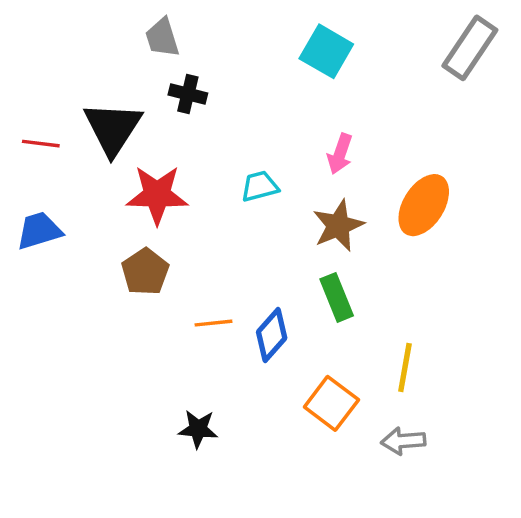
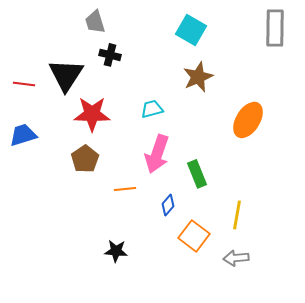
gray rectangle: (470, 48) -> (275, 28), turned -33
pink arrow: (340, 154) -> (157, 154), moved, size x1.6
brown star: (338, 226) -> (198, 77), moved
blue diamond: (272, 335) -> (168, 205), moved, size x0.7

